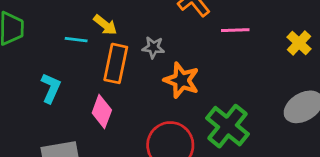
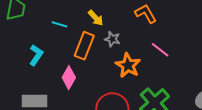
yellow arrow: (105, 25) -> (96, 18), moved
pink line: (235, 30) -> (160, 50), moved, turned 30

